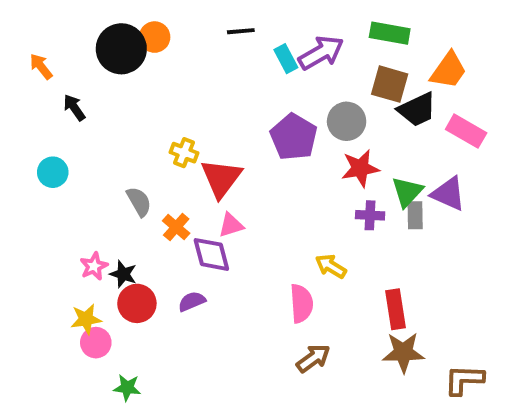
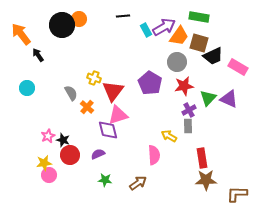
orange arrow: (41, 66) -> (21, 34), size x1.6
orange trapezoid: (448, 70) -> (179, 36), moved
purple pentagon: (294, 137) -> (150, 83), moved
gray semicircle: (139, 202) -> (71, 93), moved
purple cross: (370, 215) -> (189, 110), turned -32
gray rectangle: (415, 215) -> (188, 126), moved
pink triangle: (231, 225) -> (118, 115), size x1.5
orange cross: (176, 227) -> (87, 107), moved
brown arrow: (313, 358) -> (138, 183), moved
green star: (127, 388) -> (105, 180), moved

